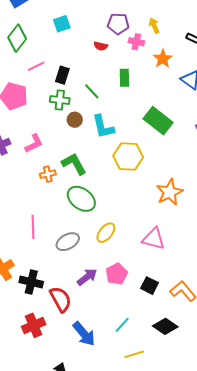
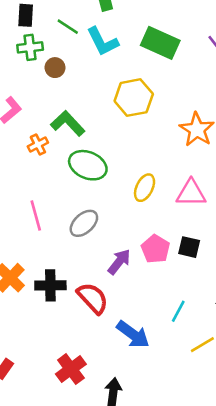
cyan L-shape: (103, 127) -> (103, 42), moved
yellow ellipse: (106, 233) -> (145, 188), moved
black square: (150, 286) -> (189, 247), moved
red cross: (34, 325) -> (71, 369), moved

